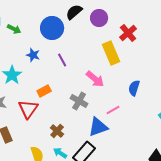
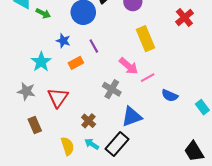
red cross: (128, 33) -> (184, 18), moved
blue semicircle: (134, 88) -> (170, 96), moved, turned -84
orange rectangle: (44, 91) -> (76, 63), moved
pink line: (113, 110) -> (148, 78), moved

